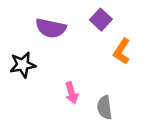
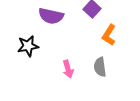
gray semicircle: (105, 108) -> (100, 67), moved

